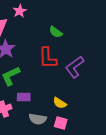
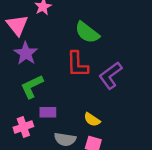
green semicircle: (56, 32) -> (87, 32), size x1.5

